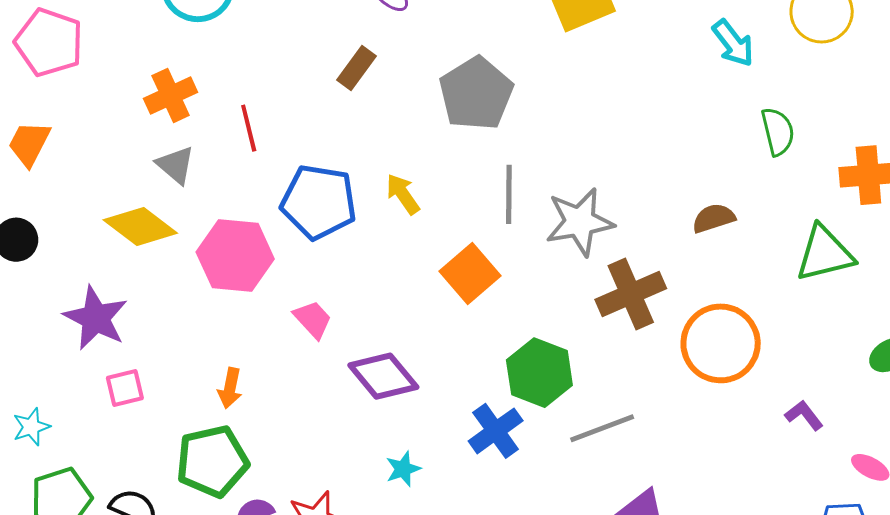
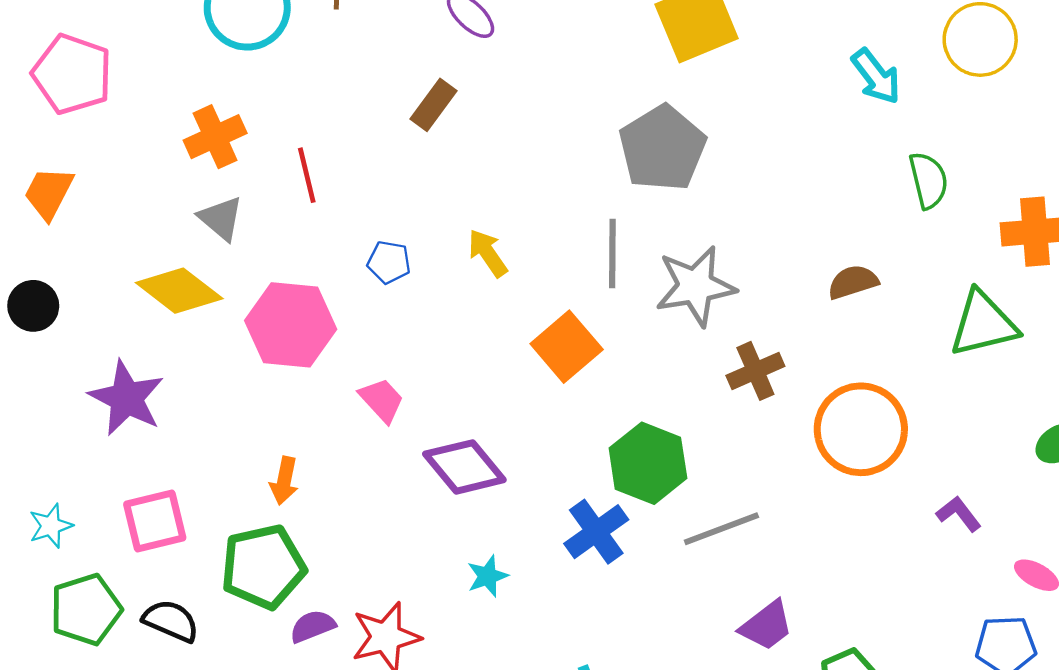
gray pentagon: (476, 94) -> (662, 148), moved
blue pentagon: (319, 202) -> (389, 262), size x0.5
brown cross: (631, 294) -> (755, 371), size x0.7
pink square: (125, 388) -> (155, 521), moved, size x1.4

